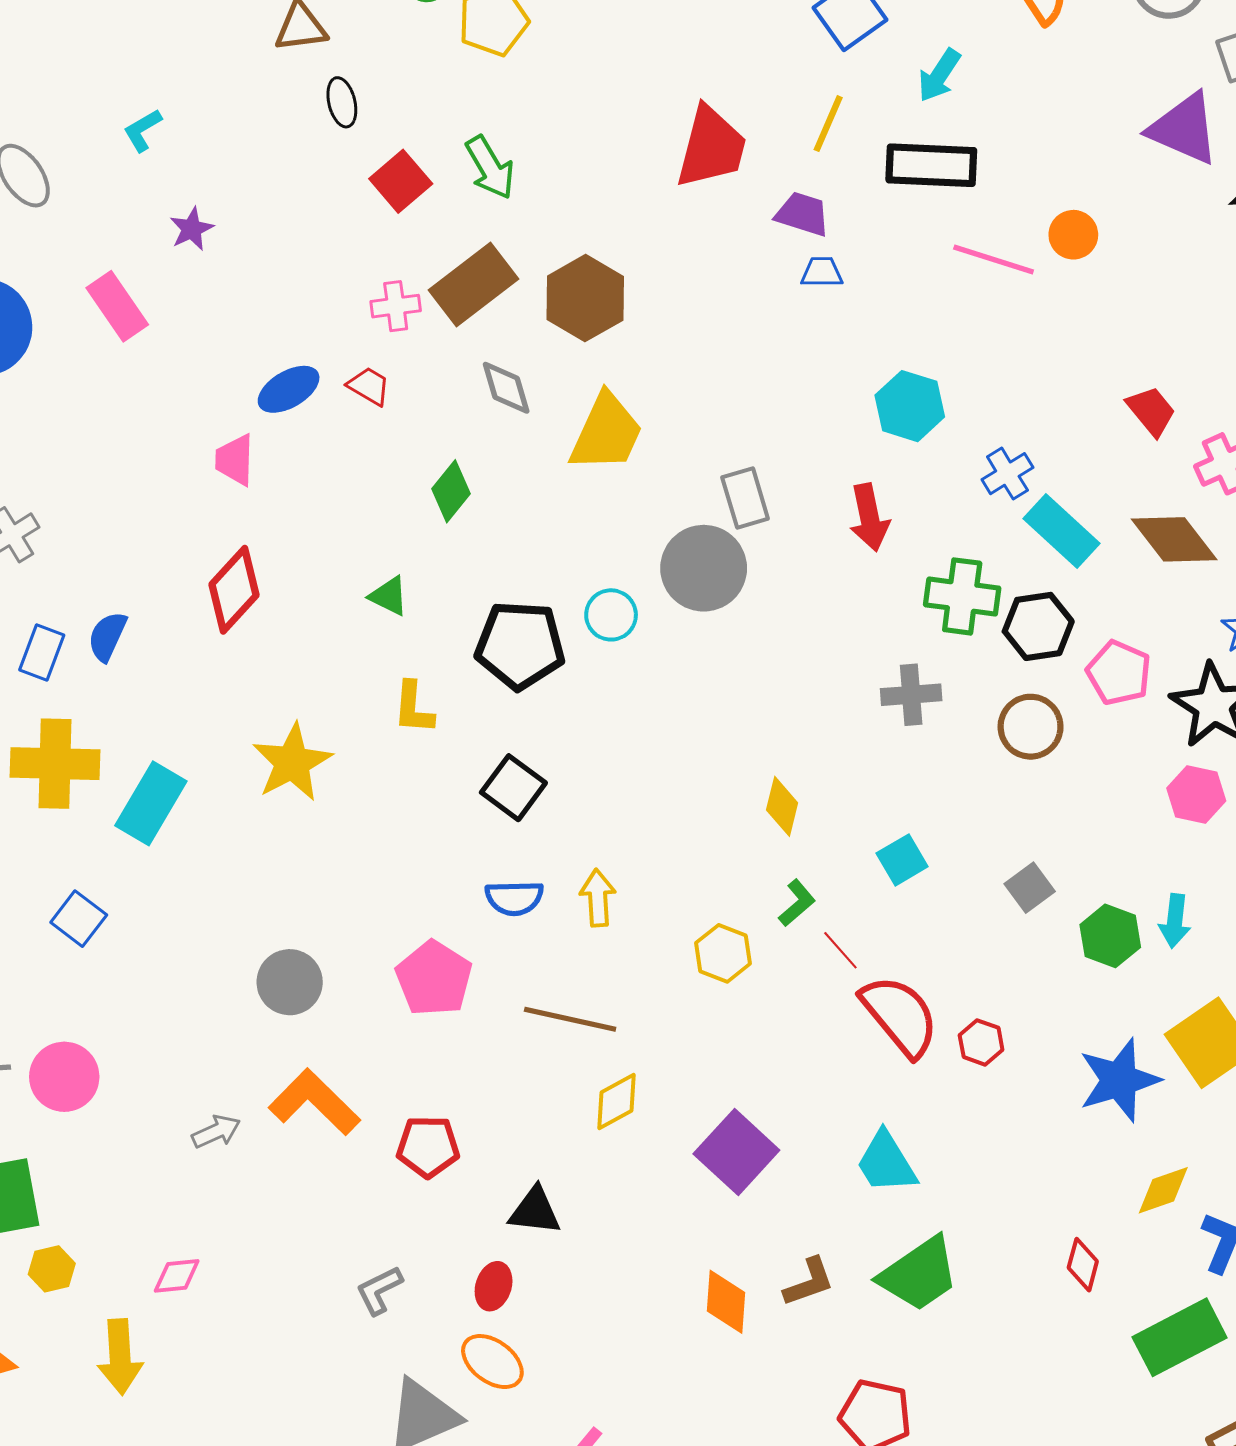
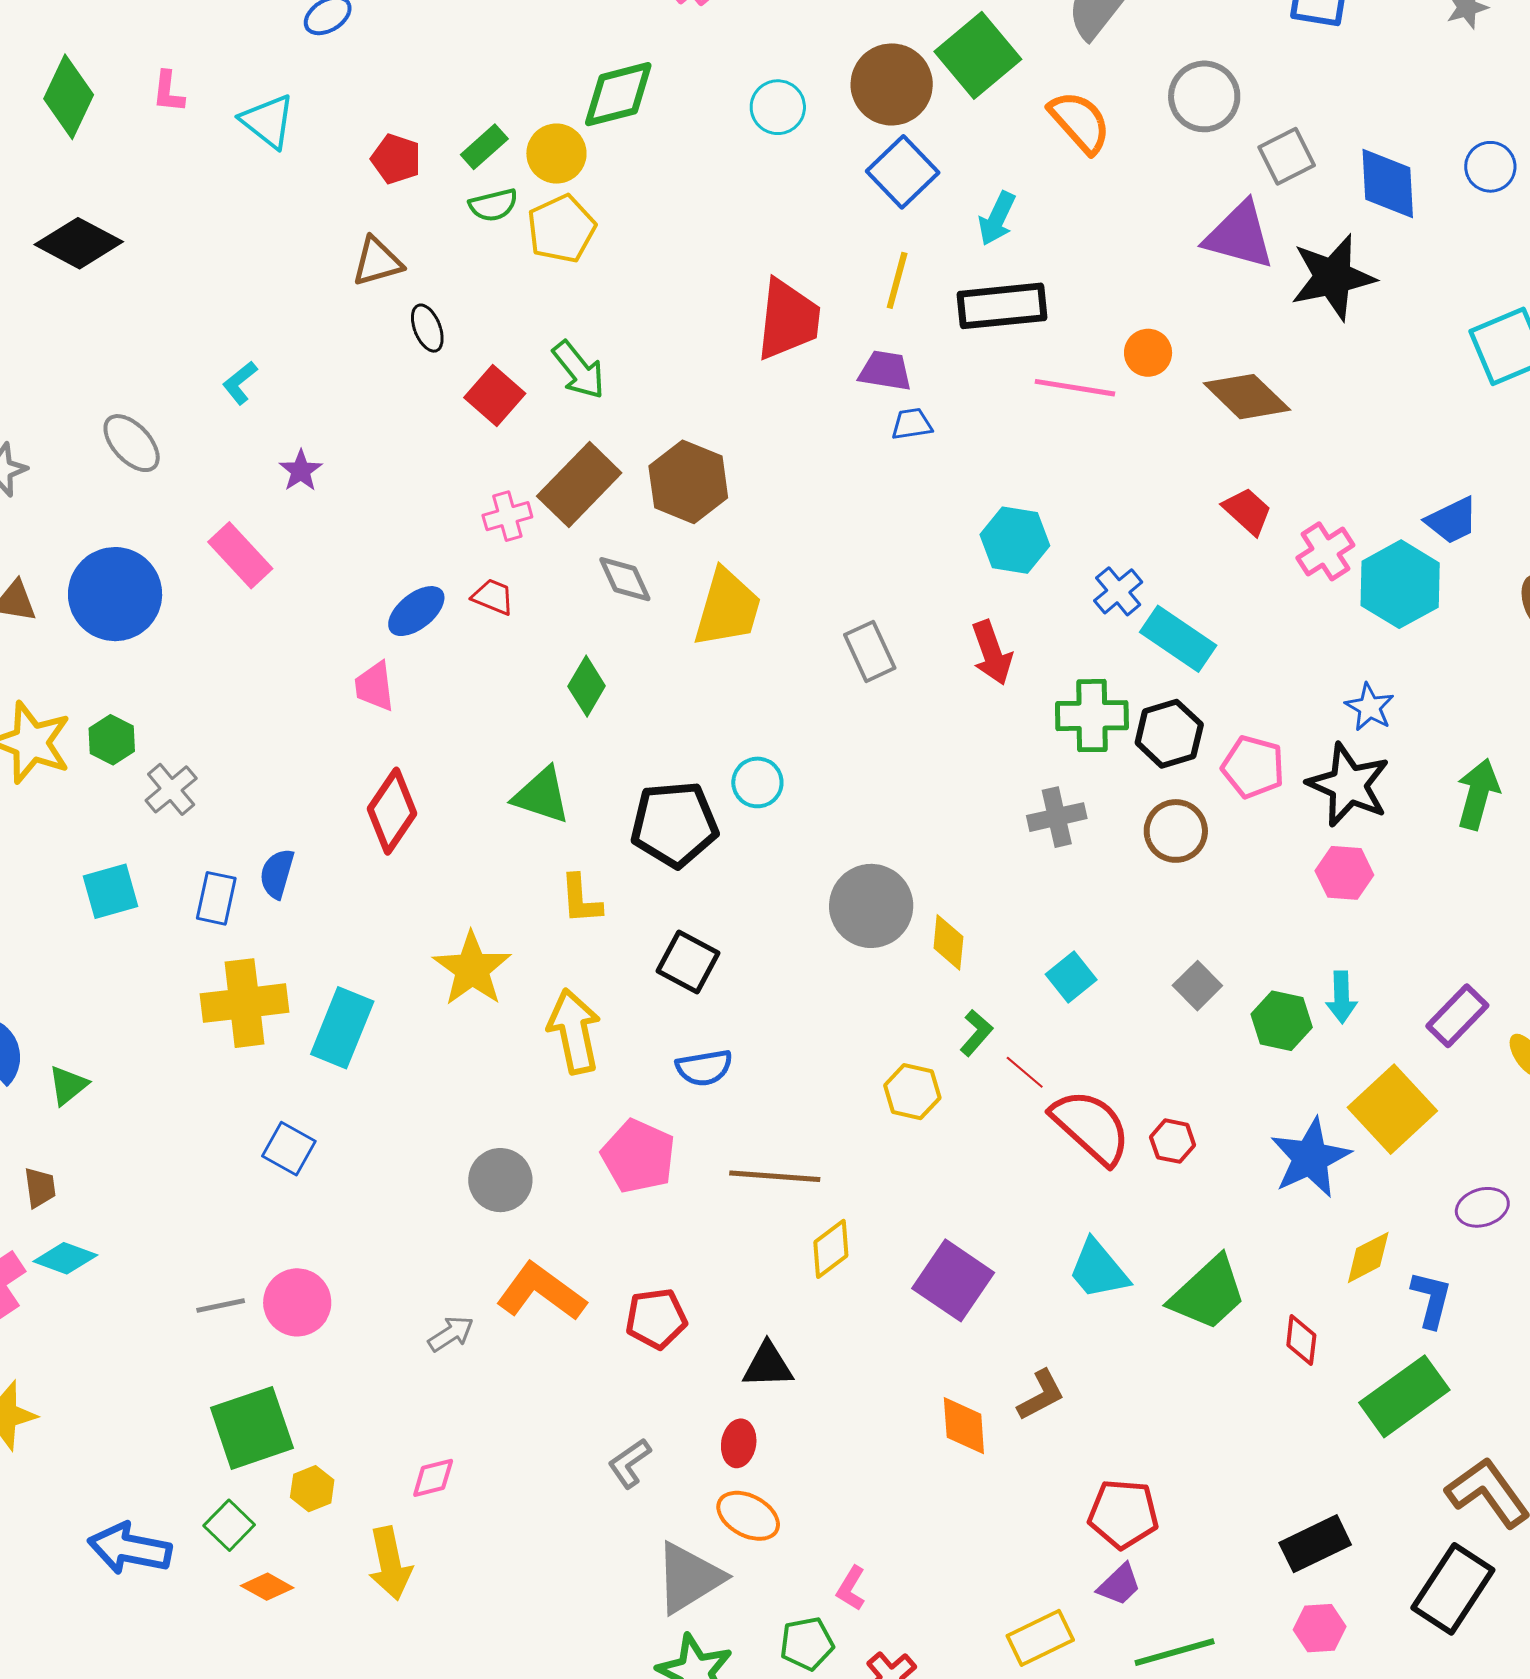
brown diamond: (1174, 539) -> (1247, 397), moved
gray circle: (704, 568) -> (871, 906), moved
green triangle: (389, 596) -> (542, 795), size x1.5
yellow arrow: (598, 898) -> (574, 1031), moved, size x1.5
green trapezoid: (919, 1274) -> (1208, 1293), moved

